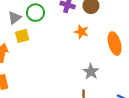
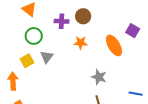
gray triangle: (14, 18) -> (47, 57), moved

